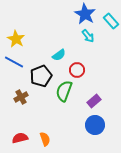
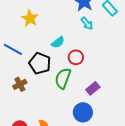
yellow star: (16, 39) -> (30, 18), moved
black pentagon: (41, 76) -> (40, 63), turned -30
blue circle: (95, 125) -> (83, 112), moved

